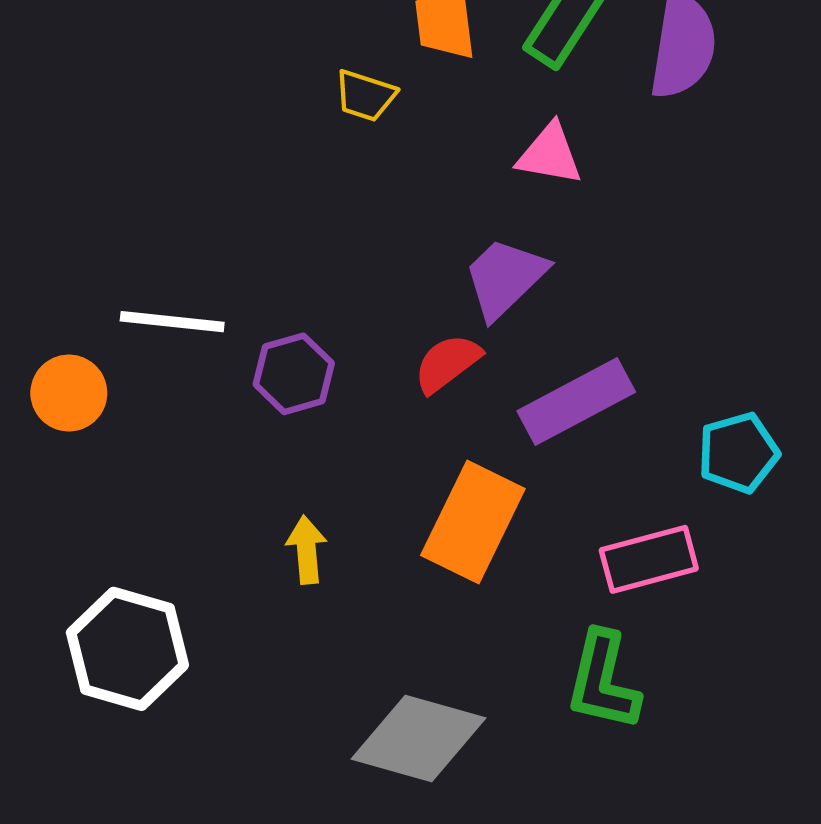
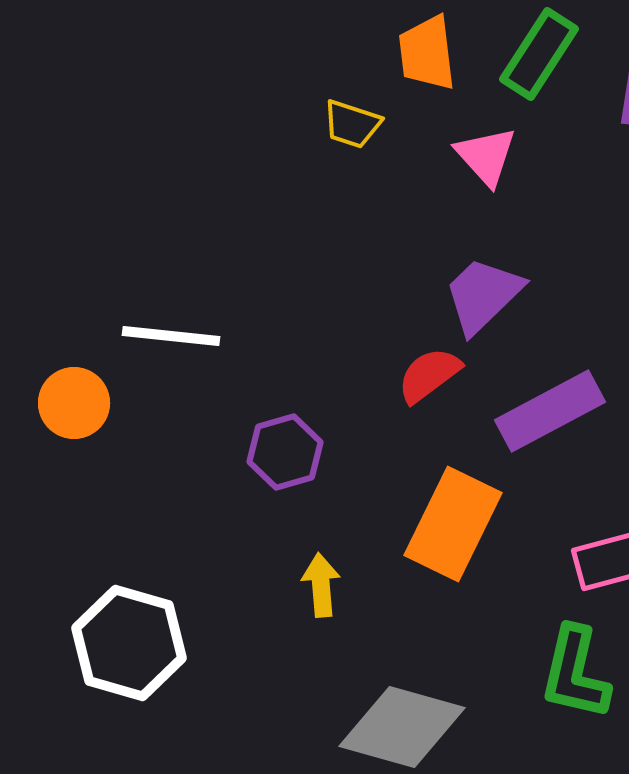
pink triangle: (550, 154) -> (486, 156), moved, turned 38
purple hexagon: (294, 374) -> (285, 452), moved
yellow arrow: (307, 550) -> (321, 585), moved

